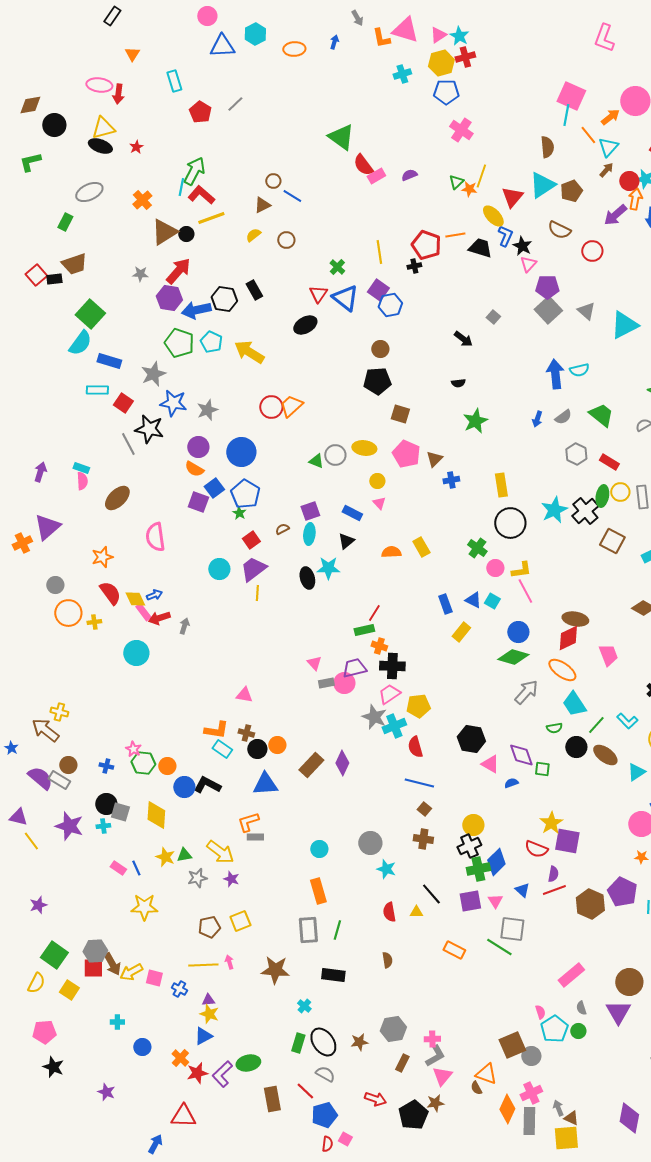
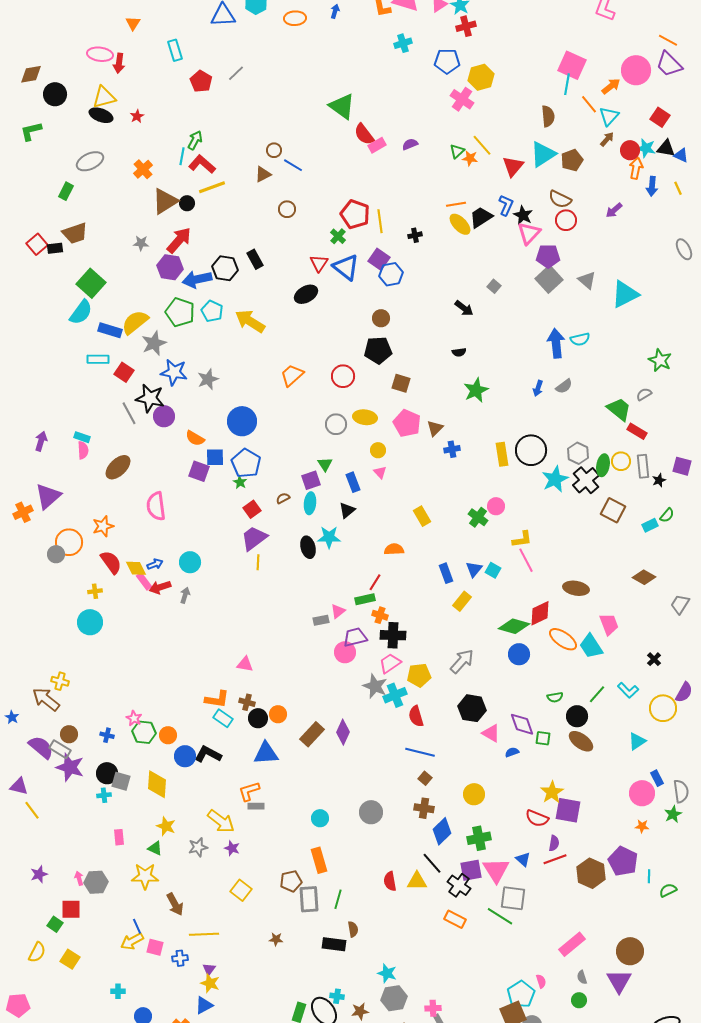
yellow hexagon: (441, 63) -> (481, 77), moved
green arrow: (194, 171) -> (195, 140), size x0.7
yellow line: (481, 176) -> (482, 145), turned -60
purple arrow: (615, 215) -> (614, 210), moved, size x0.7
yellow ellipse: (493, 216) -> (460, 224), moved
yellow semicircle: (253, 235) -> (135, 322), moved, size x1.8
red pentagon: (426, 245) -> (355, 214), moved
black trapezoid: (480, 248) -> (481, 217), turned -50
red circle: (592, 251) -> (566, 220), moved
pink triangle: (528, 264) -> (529, 233), size x1.4
red circle: (271, 407) -> (343, 376), moved
green trapezoid: (601, 415) -> (619, 409), moved
purple circle: (198, 447) -> (164, 416), moved
gray hexagon: (576, 454) -> (578, 453), moved
green triangle: (316, 461) -> (325, 464), moved, turned 35
red rectangle: (609, 462) -> (637, 431), moved
blue square: (214, 488) -> (215, 457), turned 36
blue rectangle: (352, 513) -> (353, 482), turned 42
black circle: (510, 523) -> (531, 450), moved
orange semicircle: (391, 552) -> (394, 549), moved
pink circle: (495, 568) -> (496, 506), moved
cyan circle: (219, 569) -> (190, 562), moved
blue triangle: (473, 600) -> (474, 569), turned 42
orange circle: (68, 613) -> (69, 542), moved
blue circle: (518, 632) -> (519, 654), moved
red diamond: (568, 638) -> (540, 613), moved
cyan circle: (136, 653) -> (90, 622), moved
pink triangle: (314, 663) -> (338, 611), moved, turned 35
gray rectangle: (326, 683) -> (321, 620), moved
gray arrow: (526, 692) -> (462, 661), moved
cyan trapezoid: (574, 704) -> (591, 646), moved
brown ellipse: (605, 755) -> (581, 741), moved
purple star: (69, 826) -> (70, 767), moved
black cross: (469, 846) -> (459, 885), moved, turned -30
green triangle: (184, 855) -> (155, 848), moved, turned 35
blue diamond: (496, 862) -> (442, 831), moved
pink rectangle: (118, 868) -> (119, 837), turned 49
blue line: (136, 868) -> (137, 926), moved
cyan star: (386, 869) -> (387, 973), moved
pink triangle: (495, 901) -> (496, 870), size x1.8
yellow triangle: (416, 912) -> (417, 881), size x1.5
yellow square: (240, 921) -> (241, 890), turned -30
brown pentagon: (209, 927) -> (291, 881), moved
gray hexagon: (95, 951) -> (96, 882), moved
green square: (54, 955) -> (55, 924), size x0.6
brown semicircle: (387, 960) -> (353, 929), moved
pink arrow: (229, 962) -> (79, 878), moved
brown arrow: (112, 964) -> (175, 904), moved
red square: (93, 968) -> (71, 909), moved
brown star: (275, 970) -> (276, 939), size x0.5
blue cross: (179, 989) -> (180, 958), turned -35
purple triangle: (208, 1000) -> (209, 969), turned -48
cyan cross: (304, 1006) -> (337, 996), moved, turned -32
cyan pentagon: (554, 1029) -> (521, 994), moved
pink pentagon: (44, 1032) -> (18, 1005), moved

